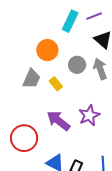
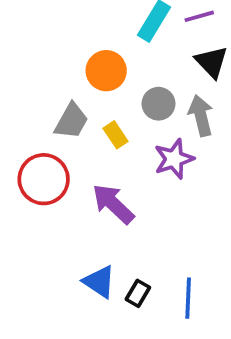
purple star: (89, 115) -> (174, 159), moved
red circle: (24, 138) -> (44, 179), moved

